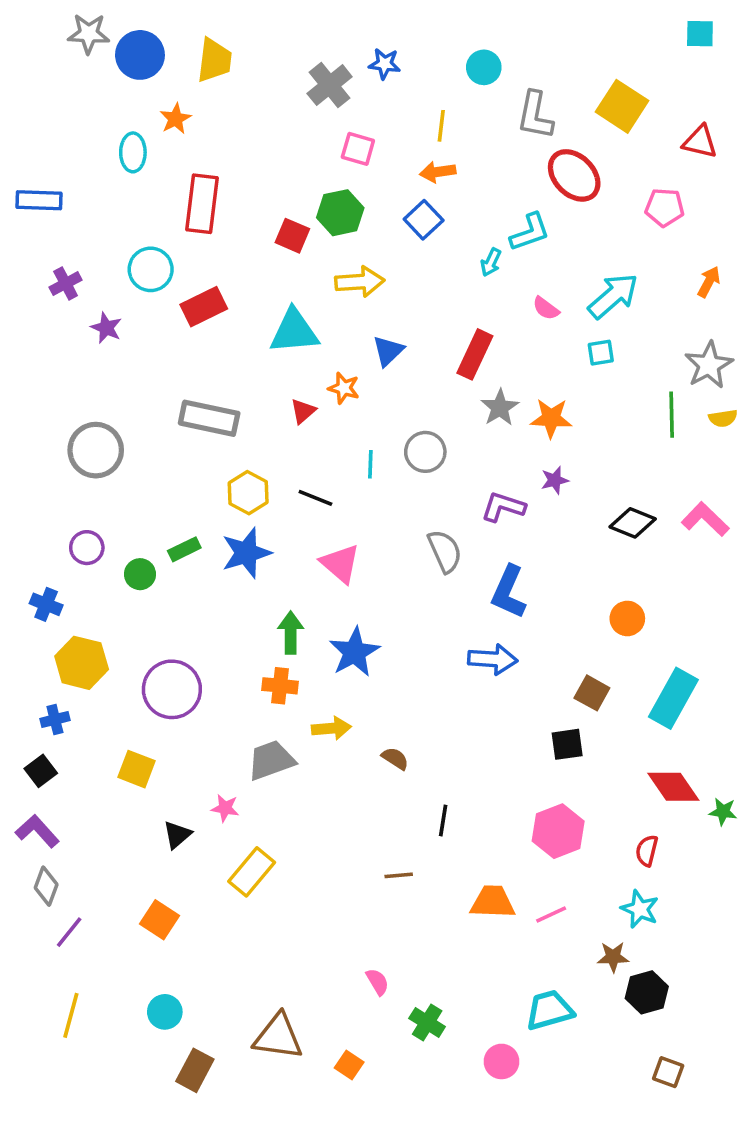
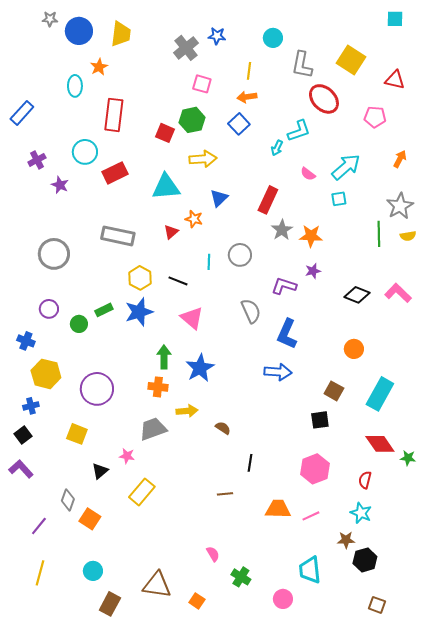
gray star: (89, 34) -> (50, 19), size x0.7
blue rectangle: (39, 200) -> (22, 113), turned -50
gray diamond: (46, 886) -> (68, 500), moved
cyan trapezoid: (549, 1010) -> (310, 570), turned -80

